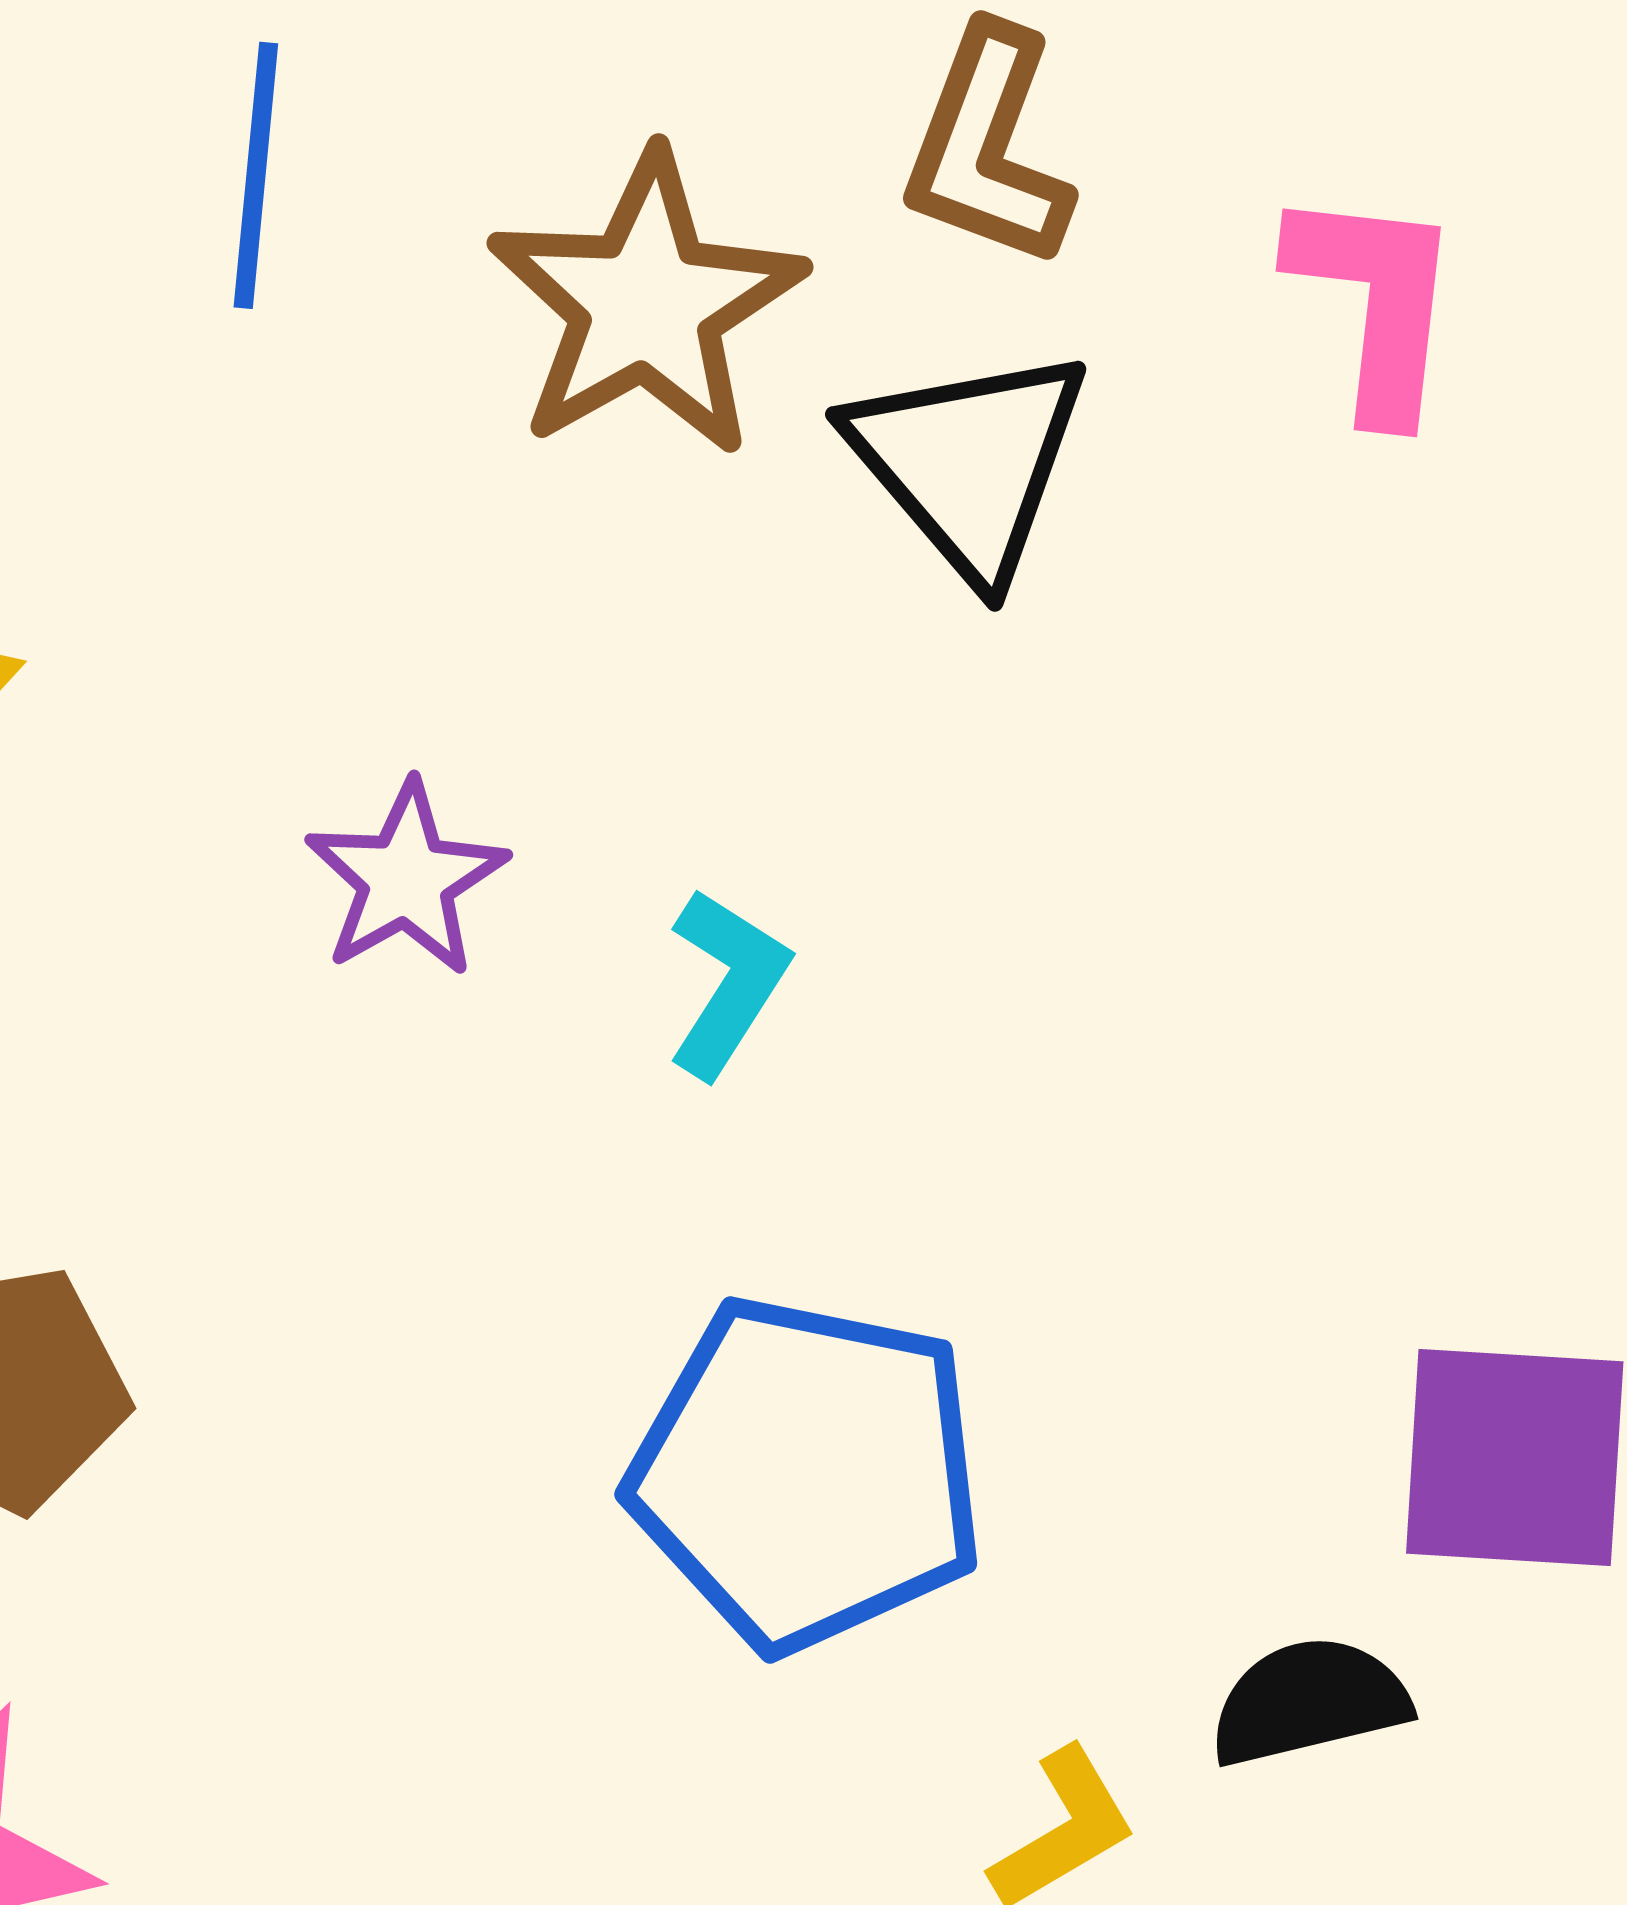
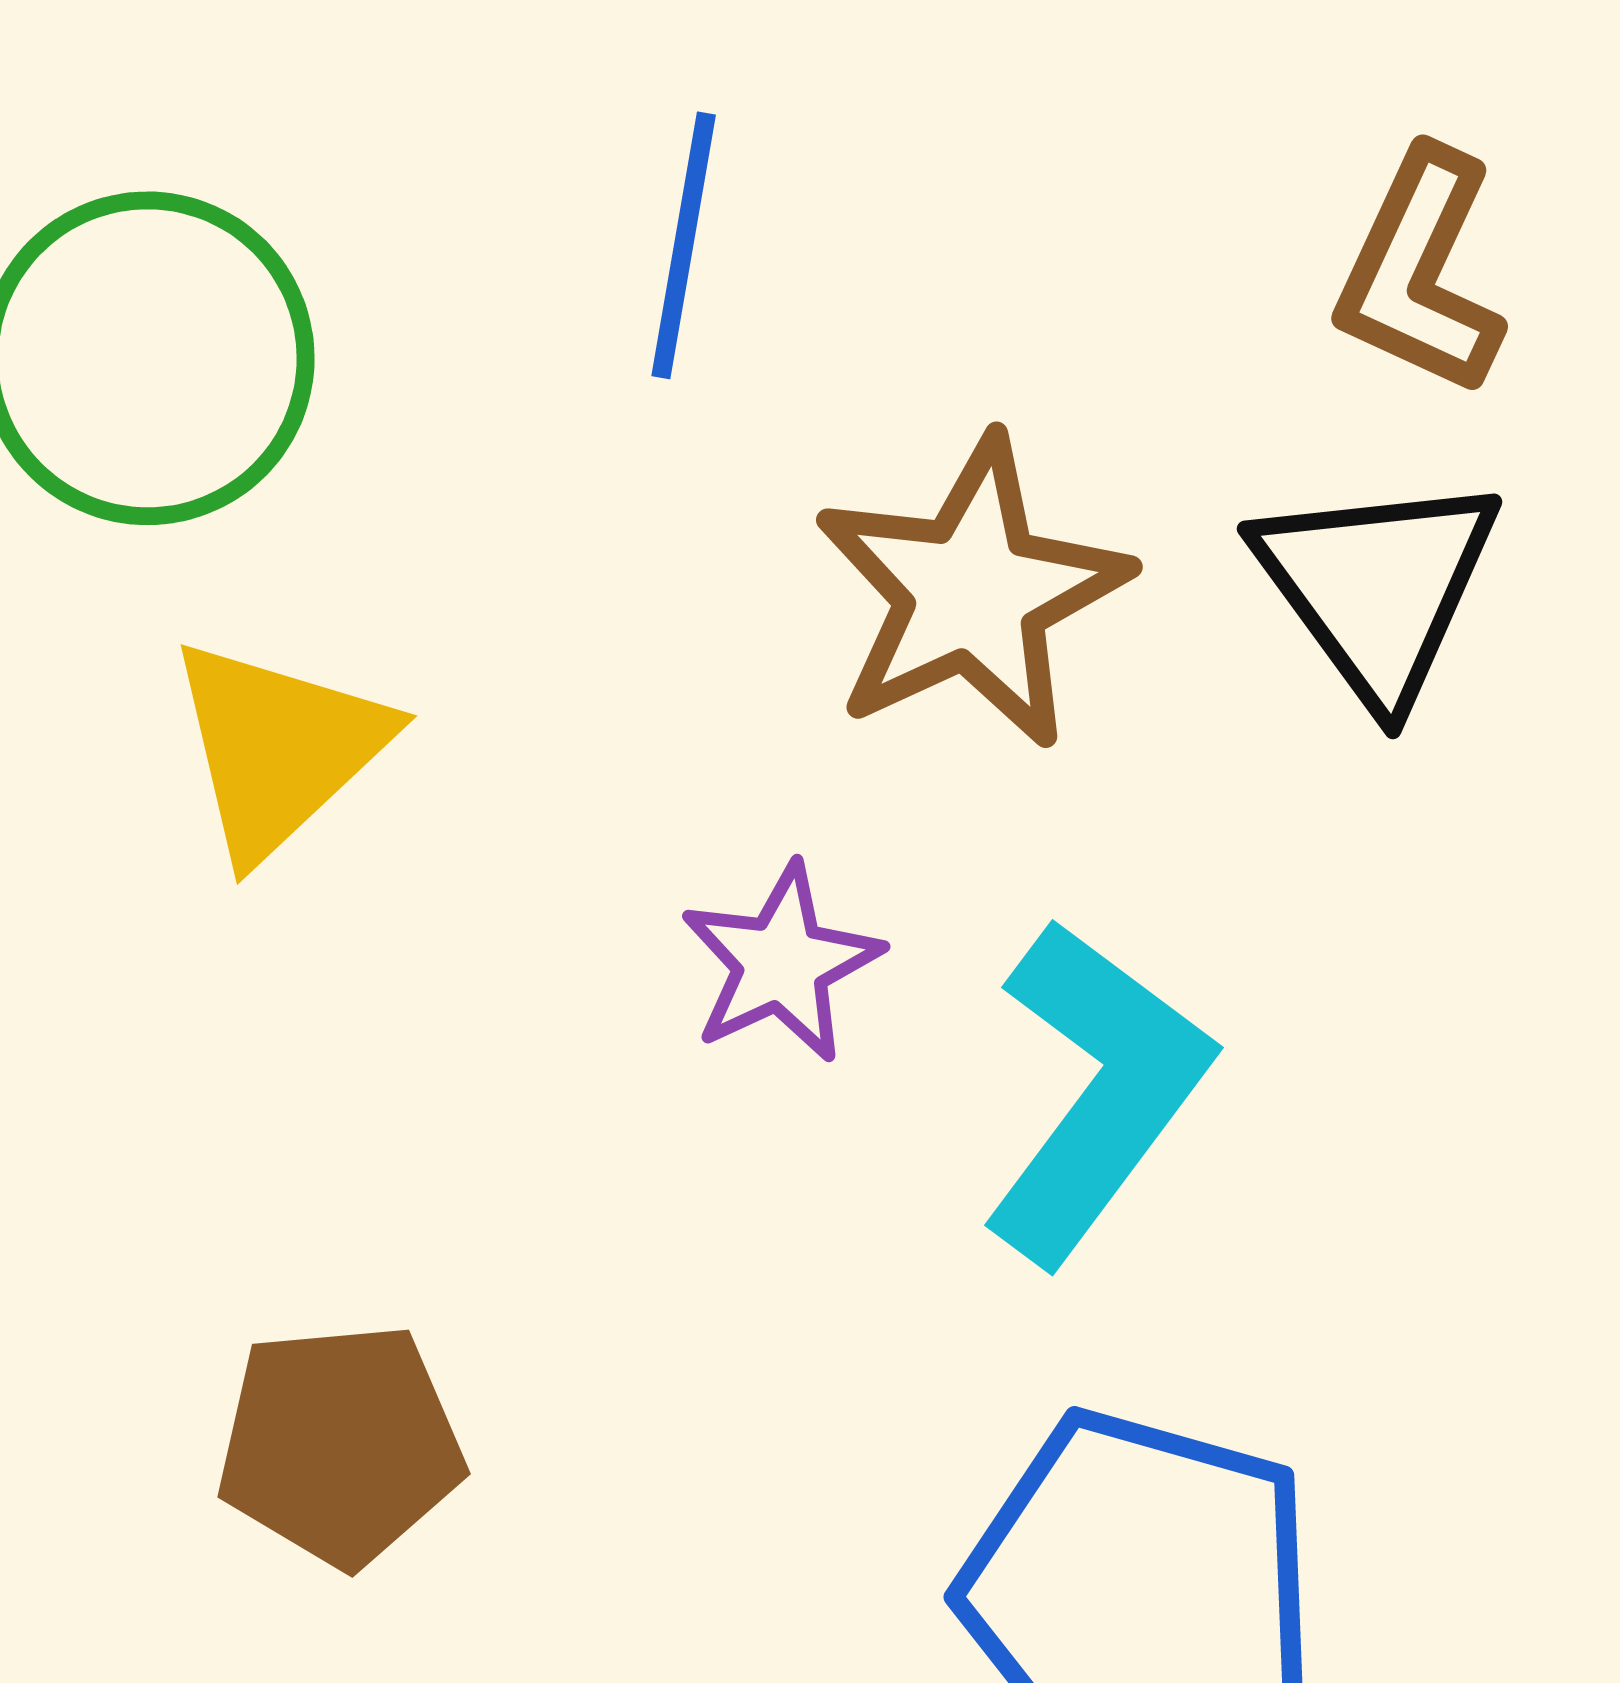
brown star: (646, 305) -> (972, 593), moved
cyan L-shape: (728, 983) -> (1096, 1091), size x1.8

